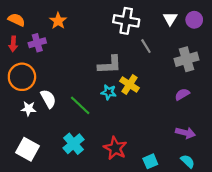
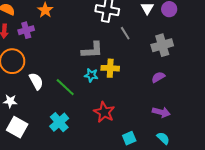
yellow cross: (129, 84) -> (110, 68), turned -30
white star: (29, 109) -> (10, 101), moved
red star: (115, 148) -> (104, 112), moved

